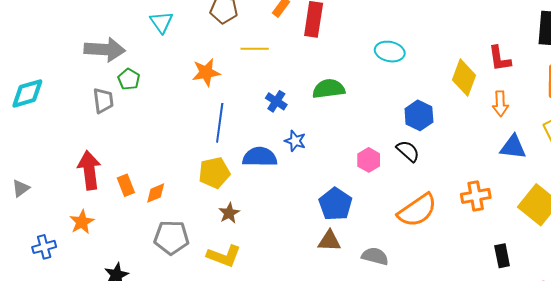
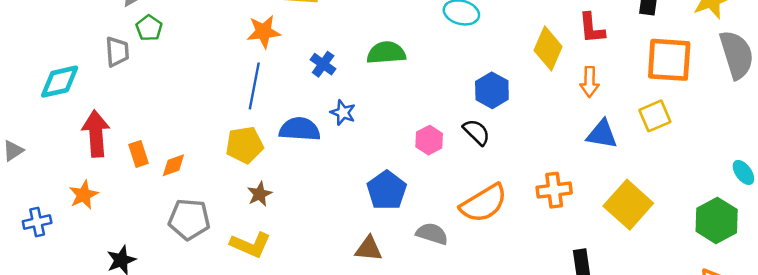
orange star: (206, 72) -> (264, 32), moved
cyan diamond: (27, 93) -> (60, 82), moved
brown triangle: (329, 241) -> (369, 249), moved
gray semicircle: (375, 256) -> (432, 234), moved

